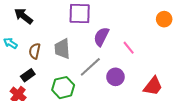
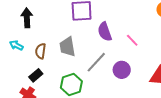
black arrow: (23, 16) -> (27, 18), turned 54
purple semicircle: (101, 37) -> (105, 32), turned -42

